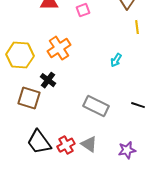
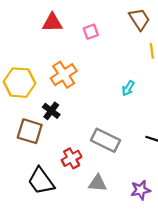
gray triangle: (89, 144) -> (98, 183), turned -30
red cross: (66, 145) -> (72, 158), moved

